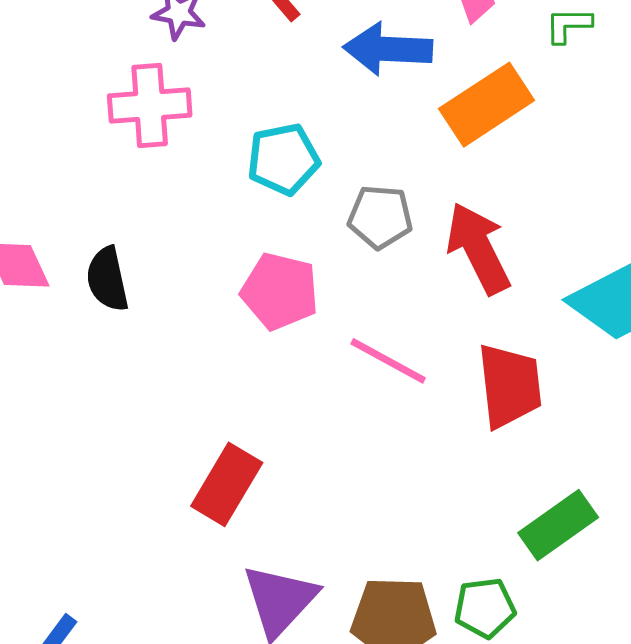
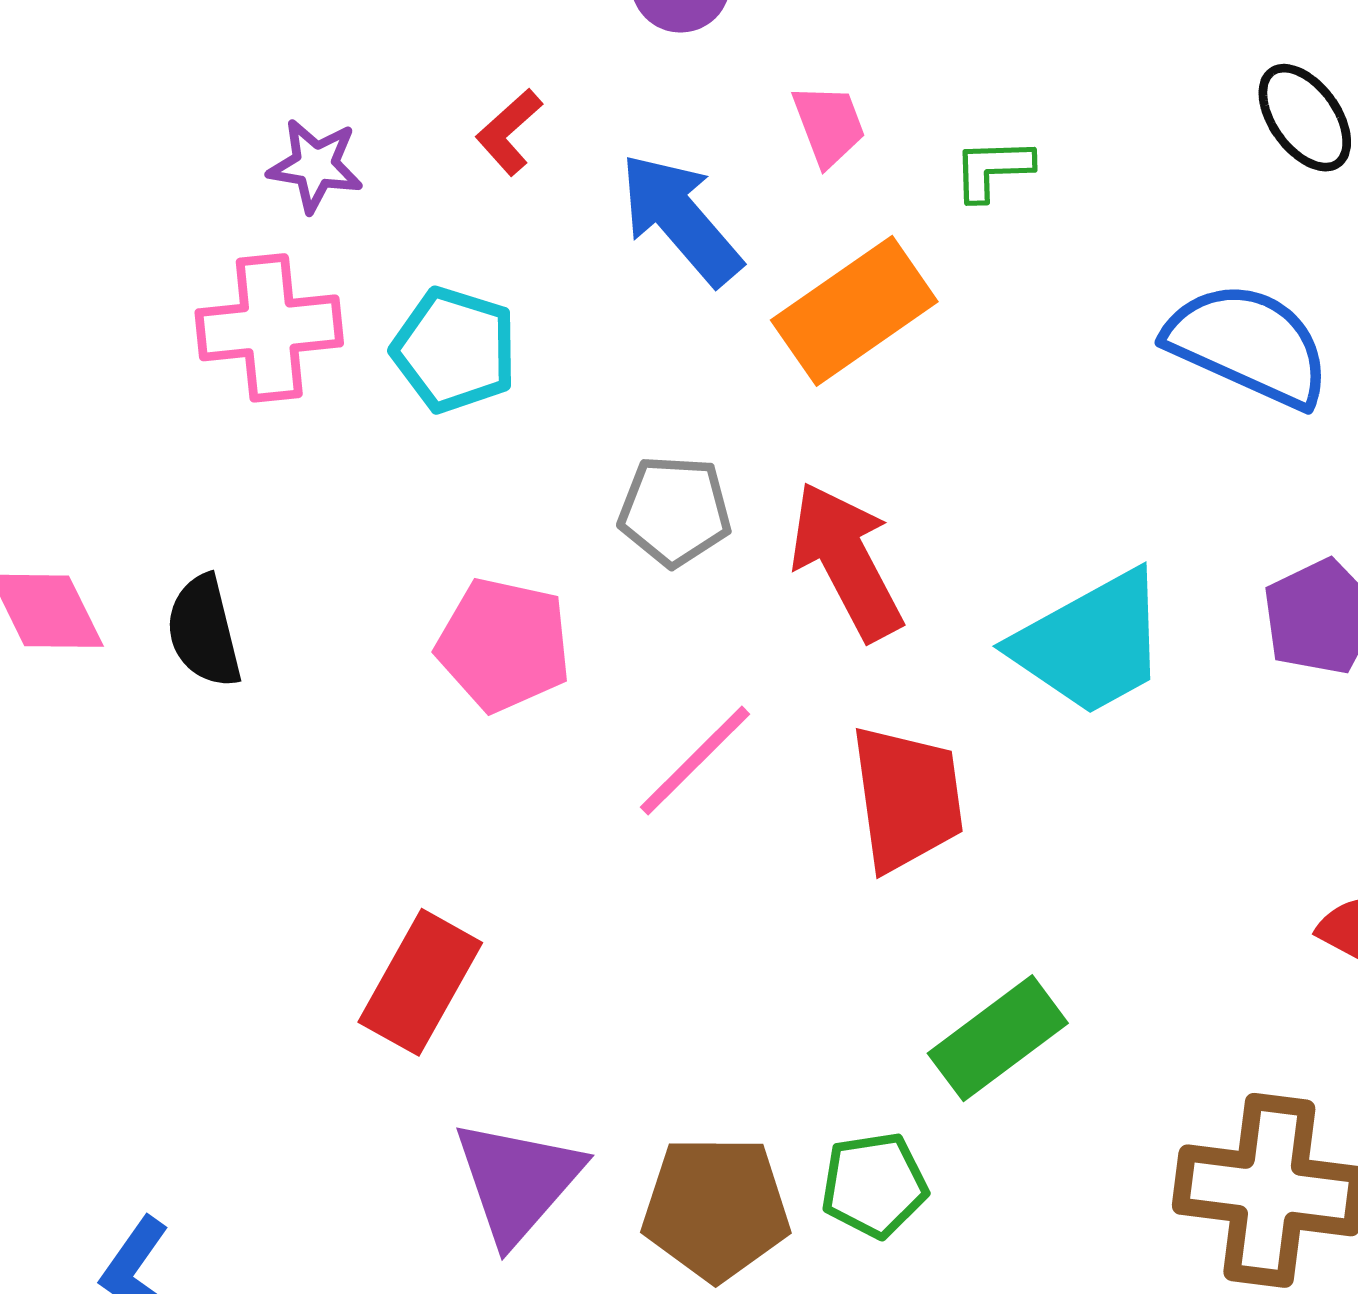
blue arrow: (388, 49) -> (680, 219), turned 48
cyan pentagon: (283, 159) -> (455, 350), moved, turned 30
pink line: (388, 361) -> (695, 761), turned -72

